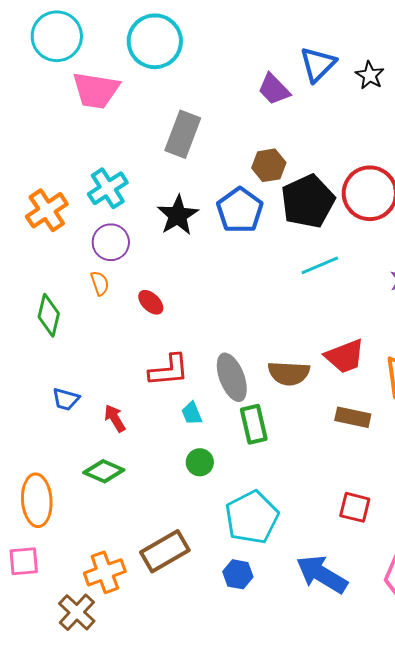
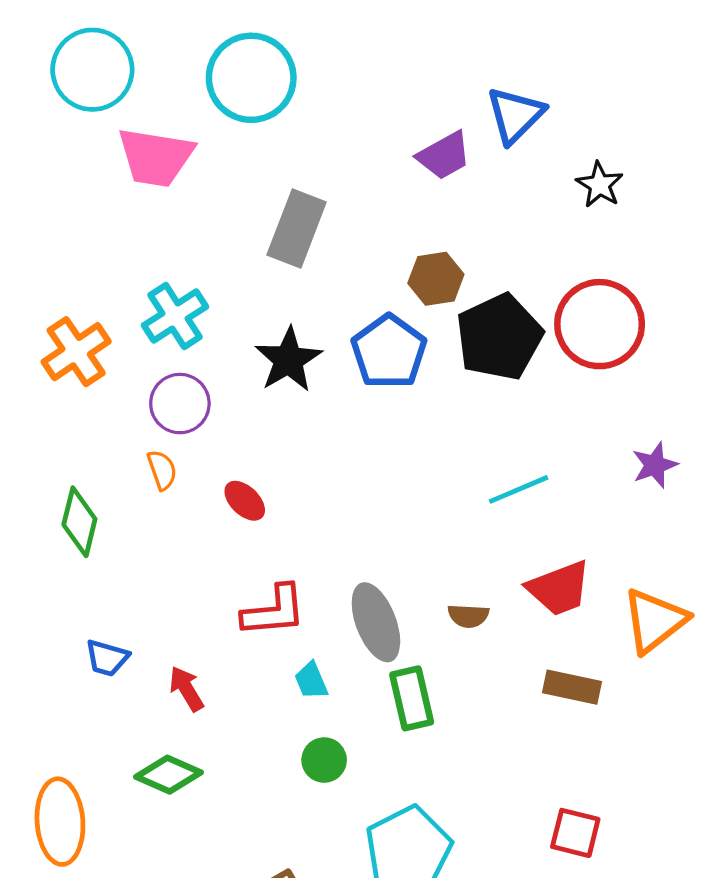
black star: (370, 75) -> (600, 185), moved
purple trapezoid: (274, 89) -> (444, 156), turned -75
cyan line: (320, 265) -> (519, 489), moved
brown semicircle: (289, 373) -> (468, 616), size x0.6

